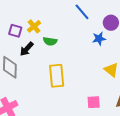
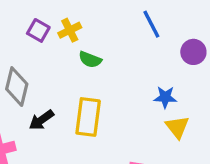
blue star: (99, 39) -> (165, 97), moved
black arrow: (27, 49) -> (41, 120), moved

